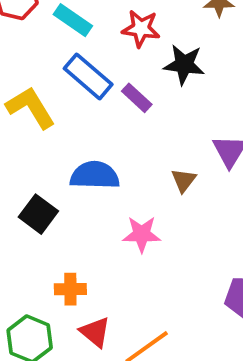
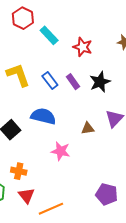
black star: (184, 65) -> (100, 82), moved, turned 30
blue rectangle: (88, 76) -> (50, 81), moved, size x0.7
brown triangle: (184, 180) -> (88, 128), turned 32

